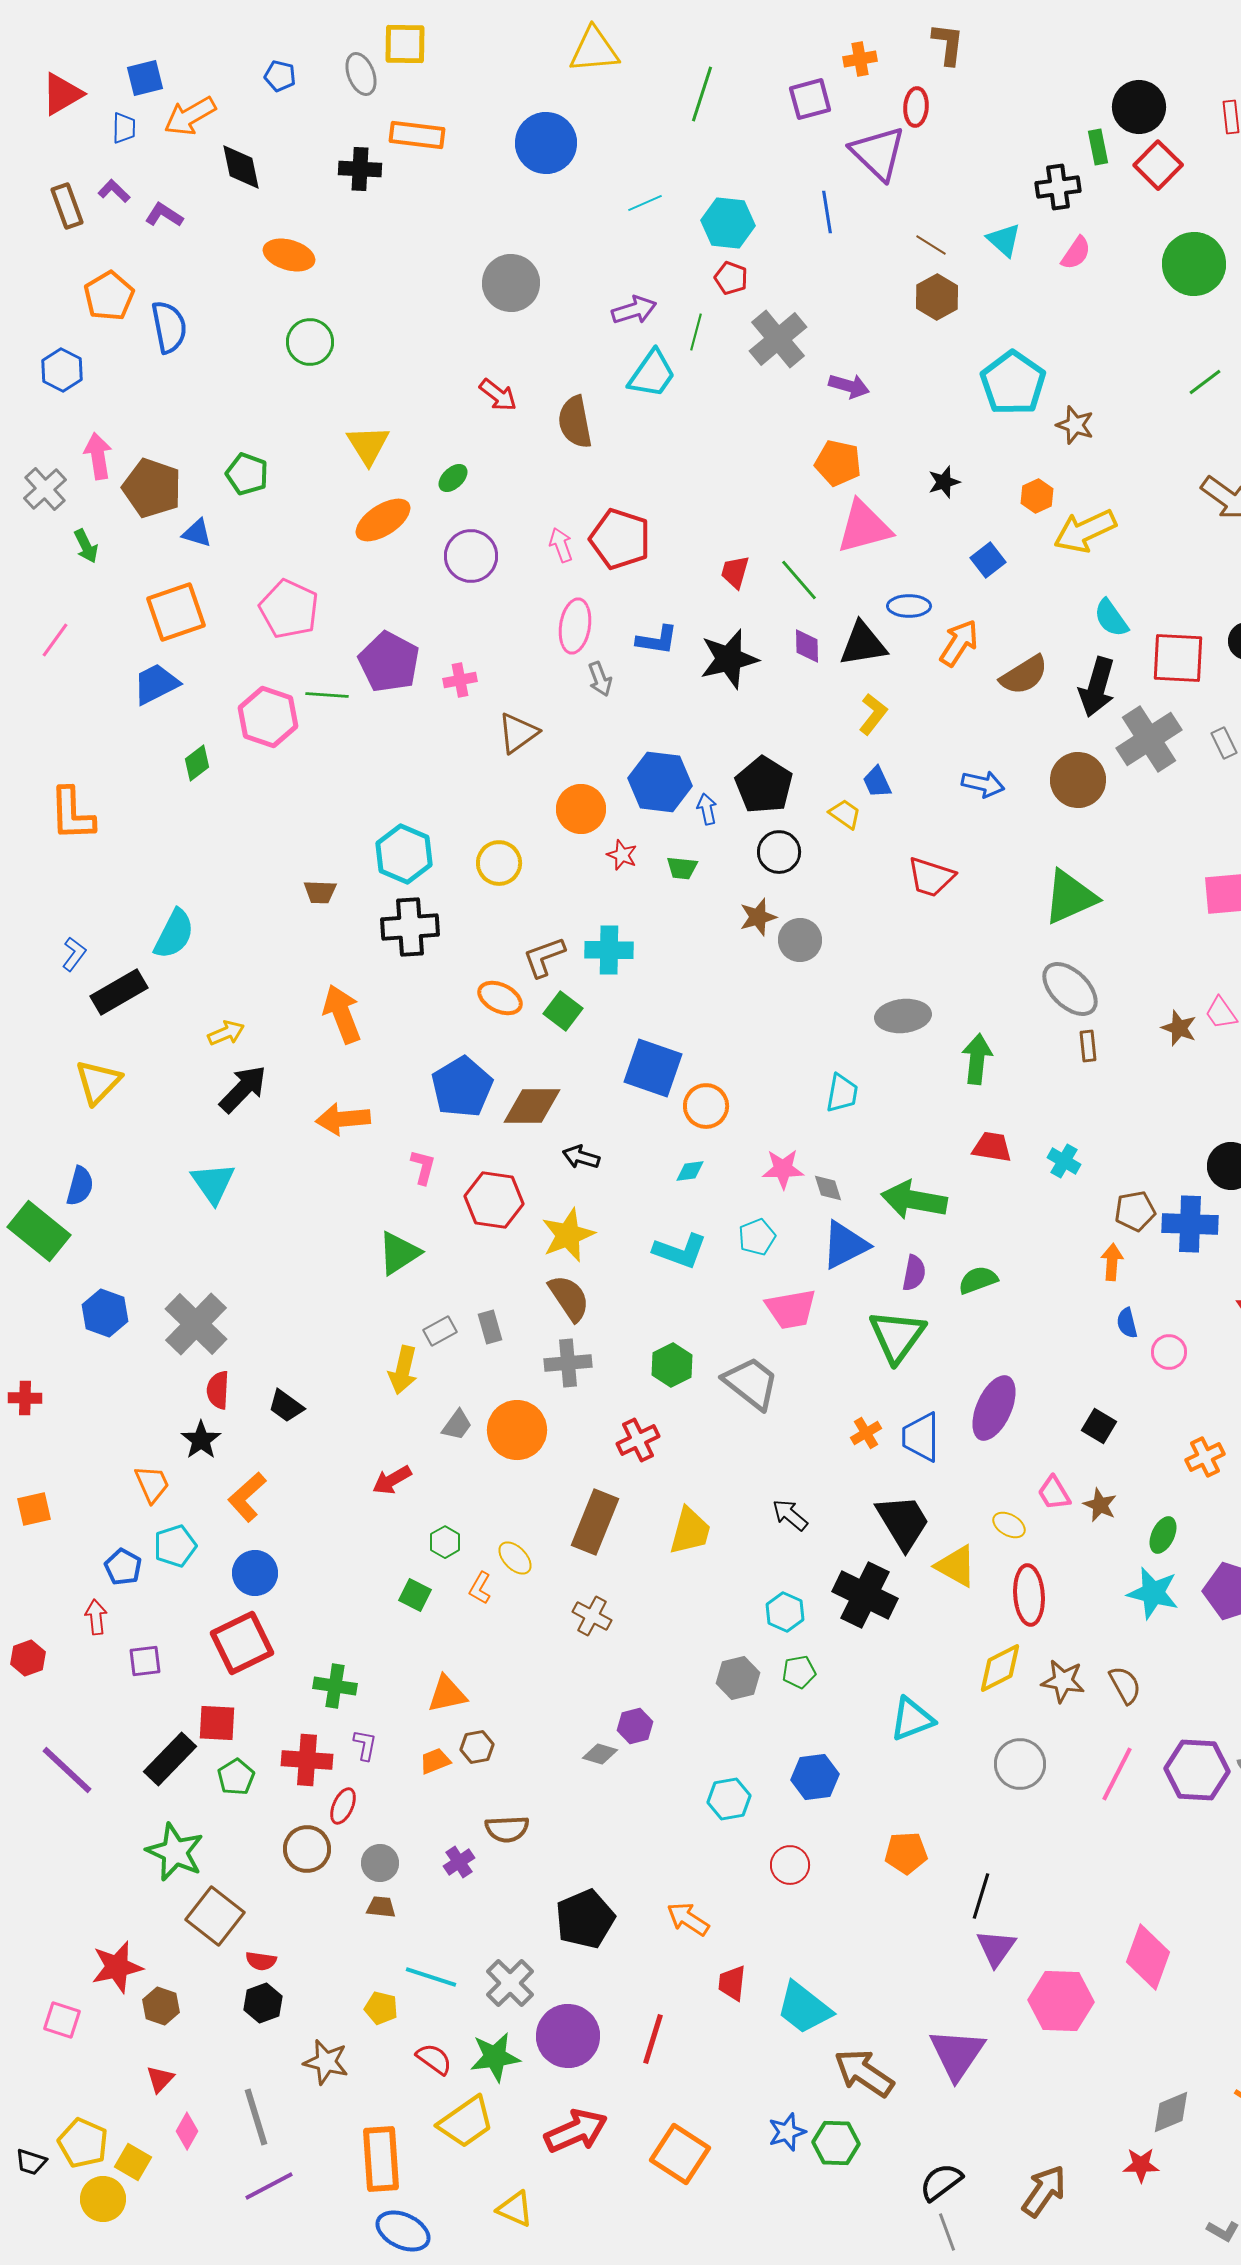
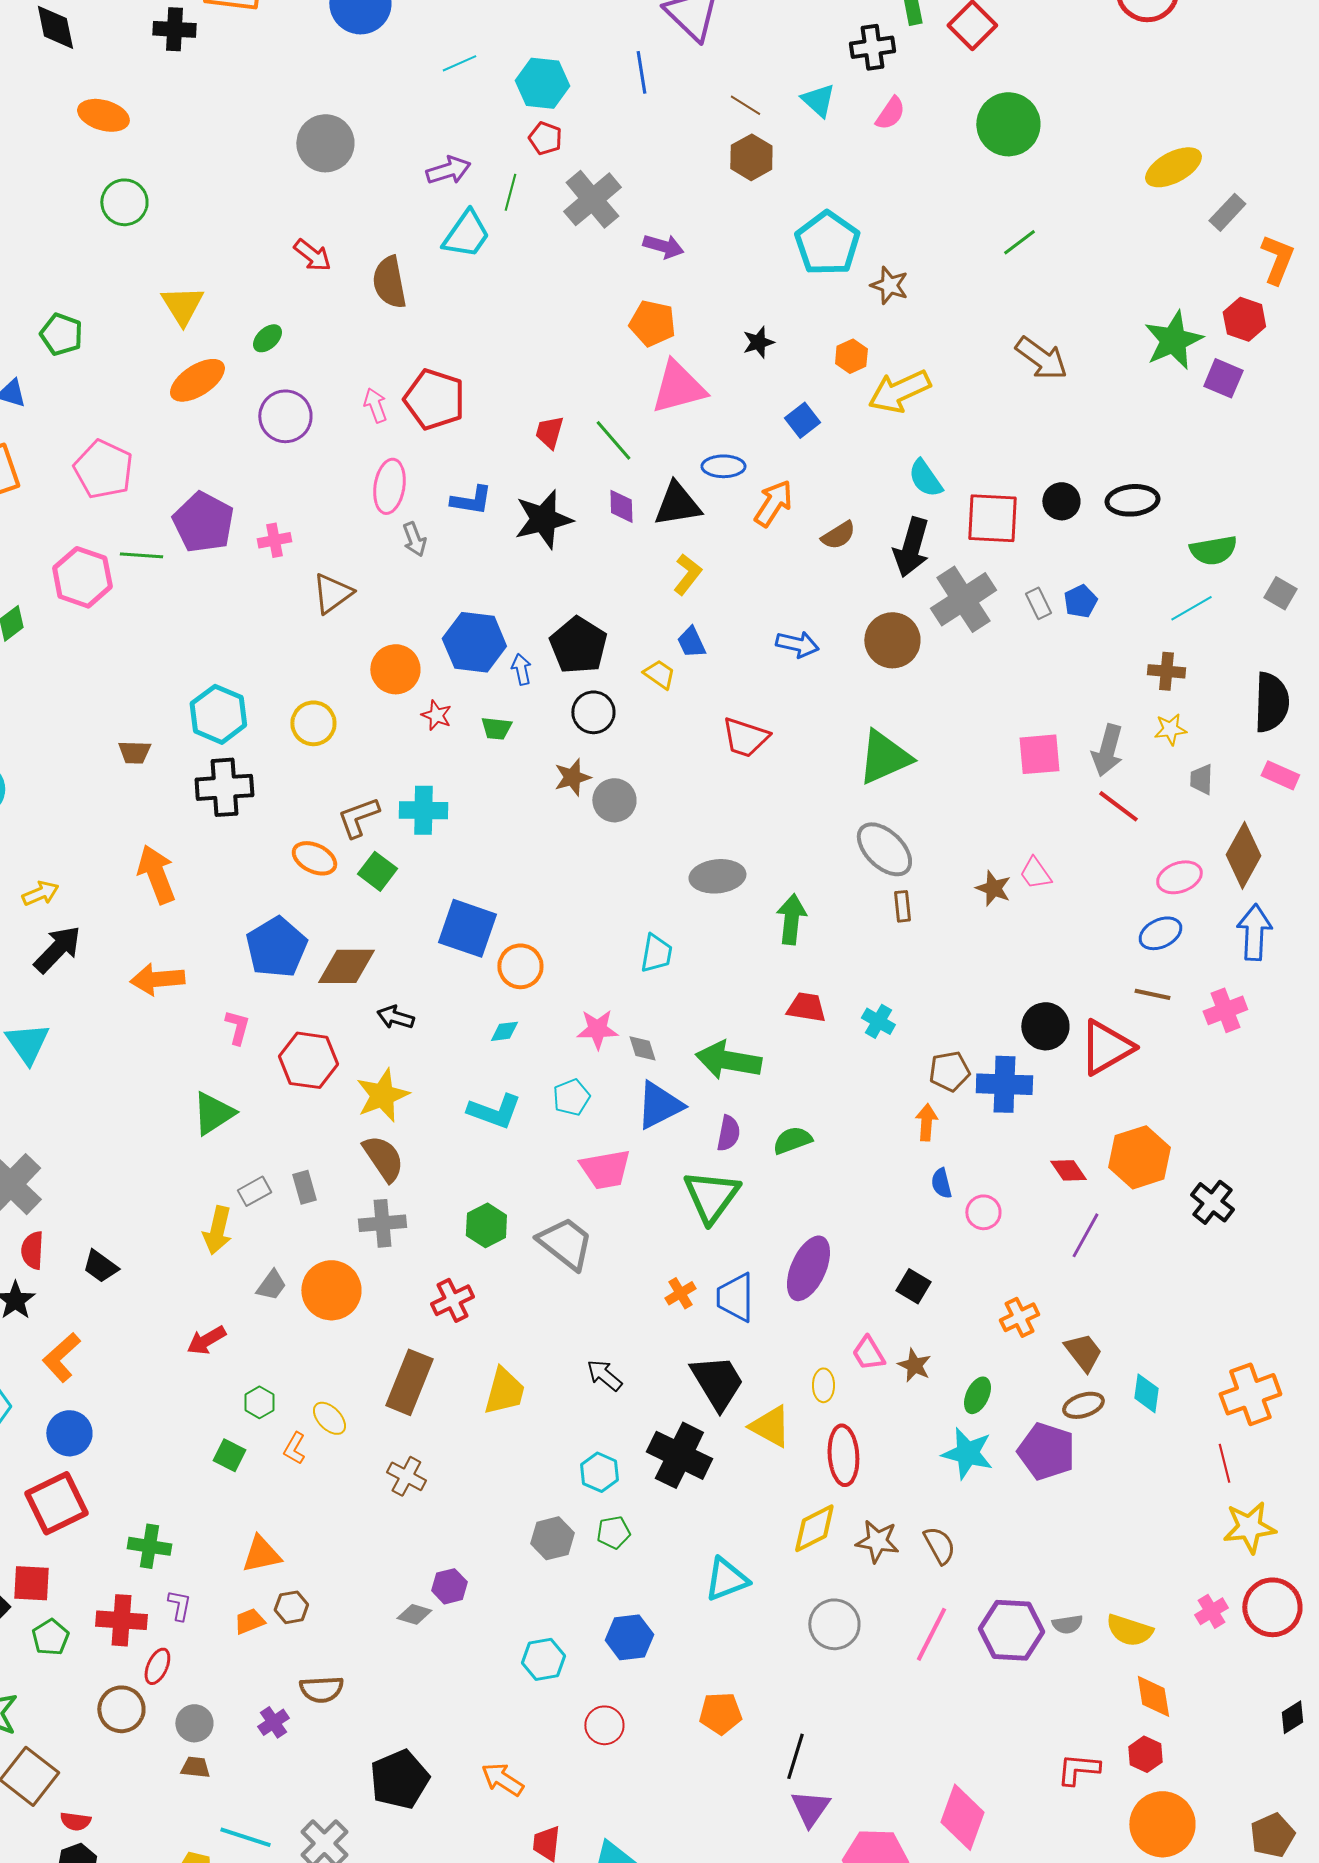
brown semicircle: (1024, 675) -> (838, 535), size x0.7
yellow ellipse: (1009, 1525) -> (823, 1385), turned 60

